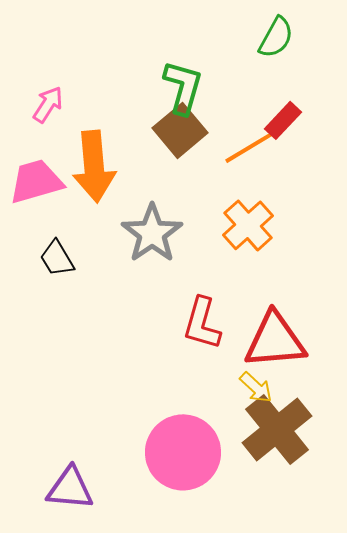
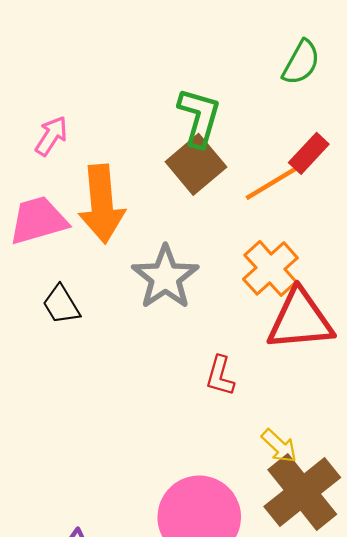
red L-shape: (202, 323) -> (220, 376), size x0.7
red triangle: (275, 340) -> (300, 320), moved

